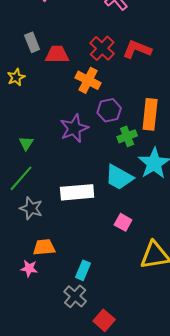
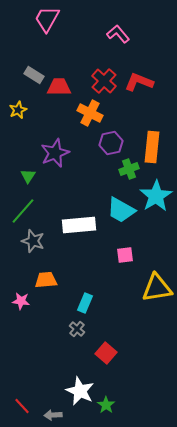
gray rectangle: (32, 42) -> (34, 75), turned -36
purple star: (74, 128) -> (55, 153), moved
pink square: (123, 222) -> (125, 255), turned -36
pink star: (29, 268) -> (21, 301), moved
gray cross: (75, 296) -> (77, 329), size x0.7

